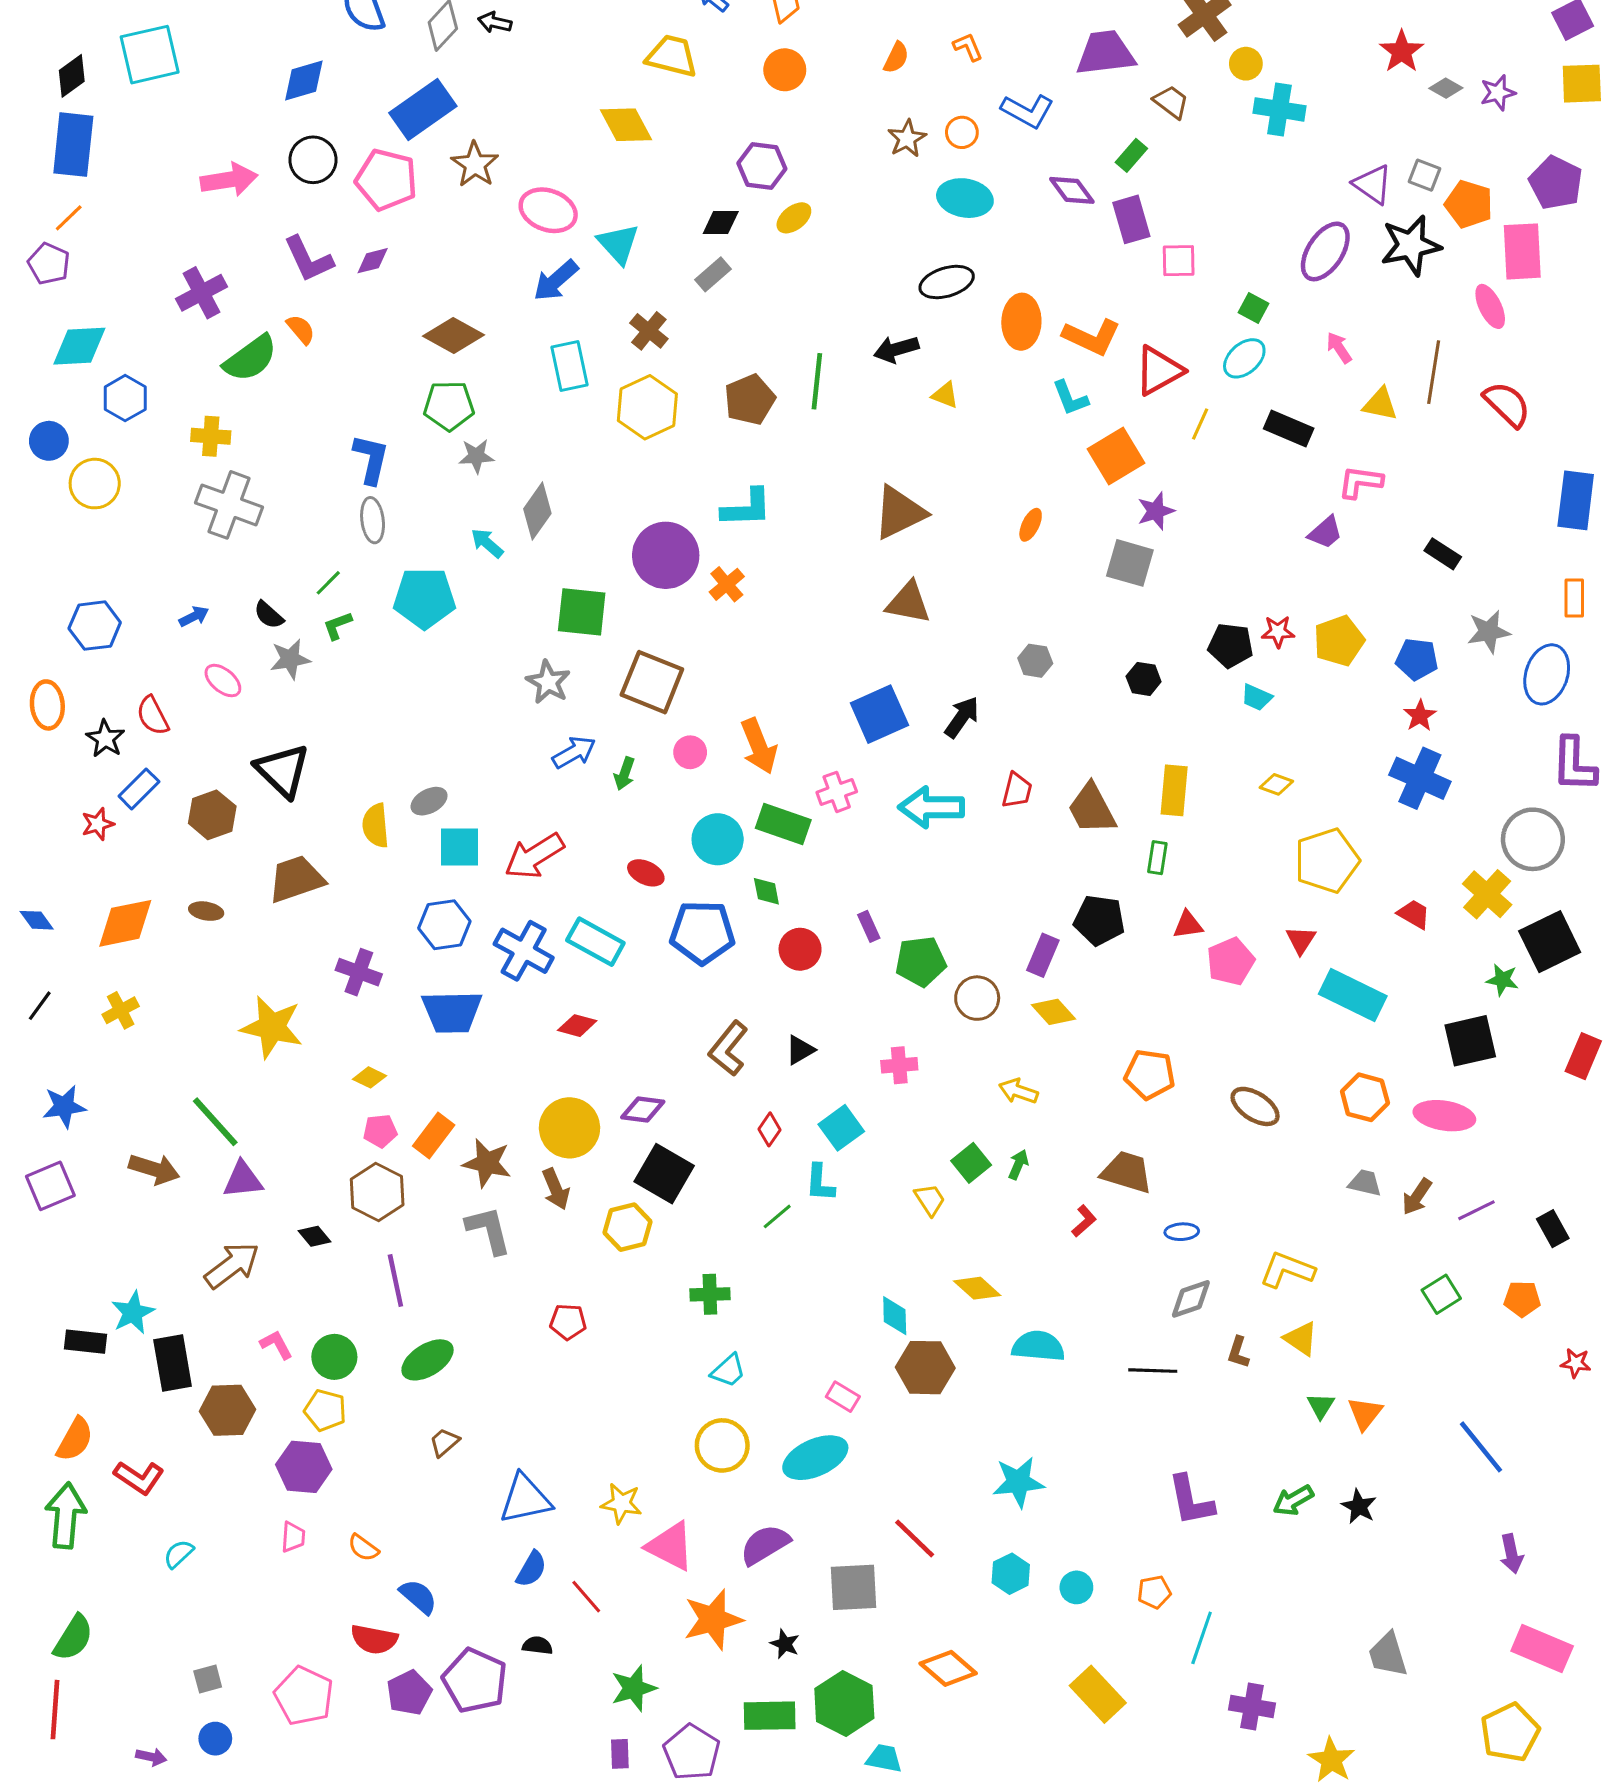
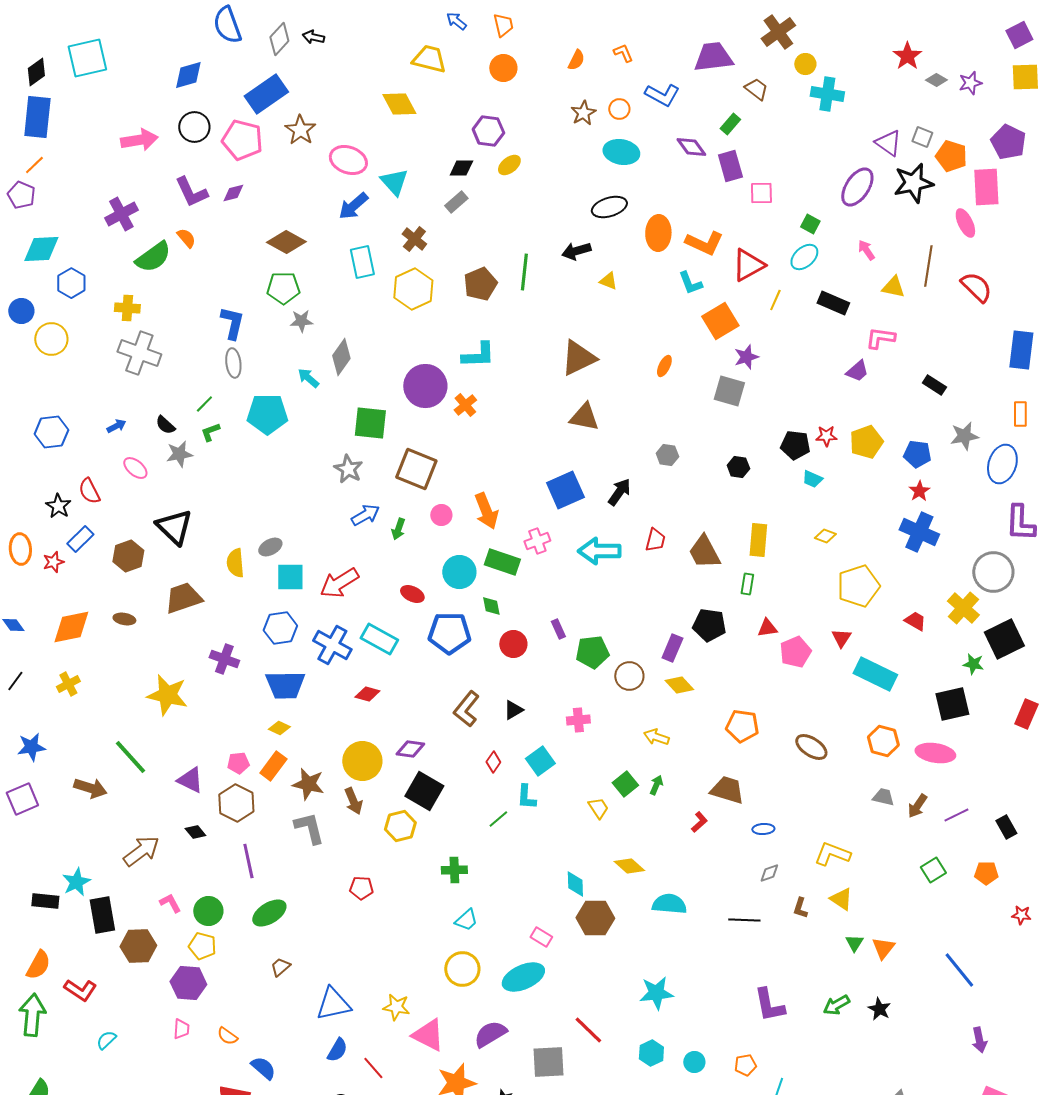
orange ellipse: (47, 705) -> (20, 549), moved
yellow diamond: (369, 1077) -> (279, 728), moved
purple triangle: (243, 1180) -> (190, 780), moved, turned 32
gray diamond: (1191, 1299) -> (769, 873), size x0.7

